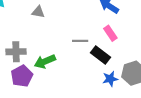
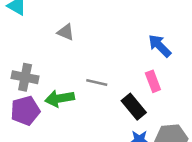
gray line: (80, 41) -> (97, 82), moved

